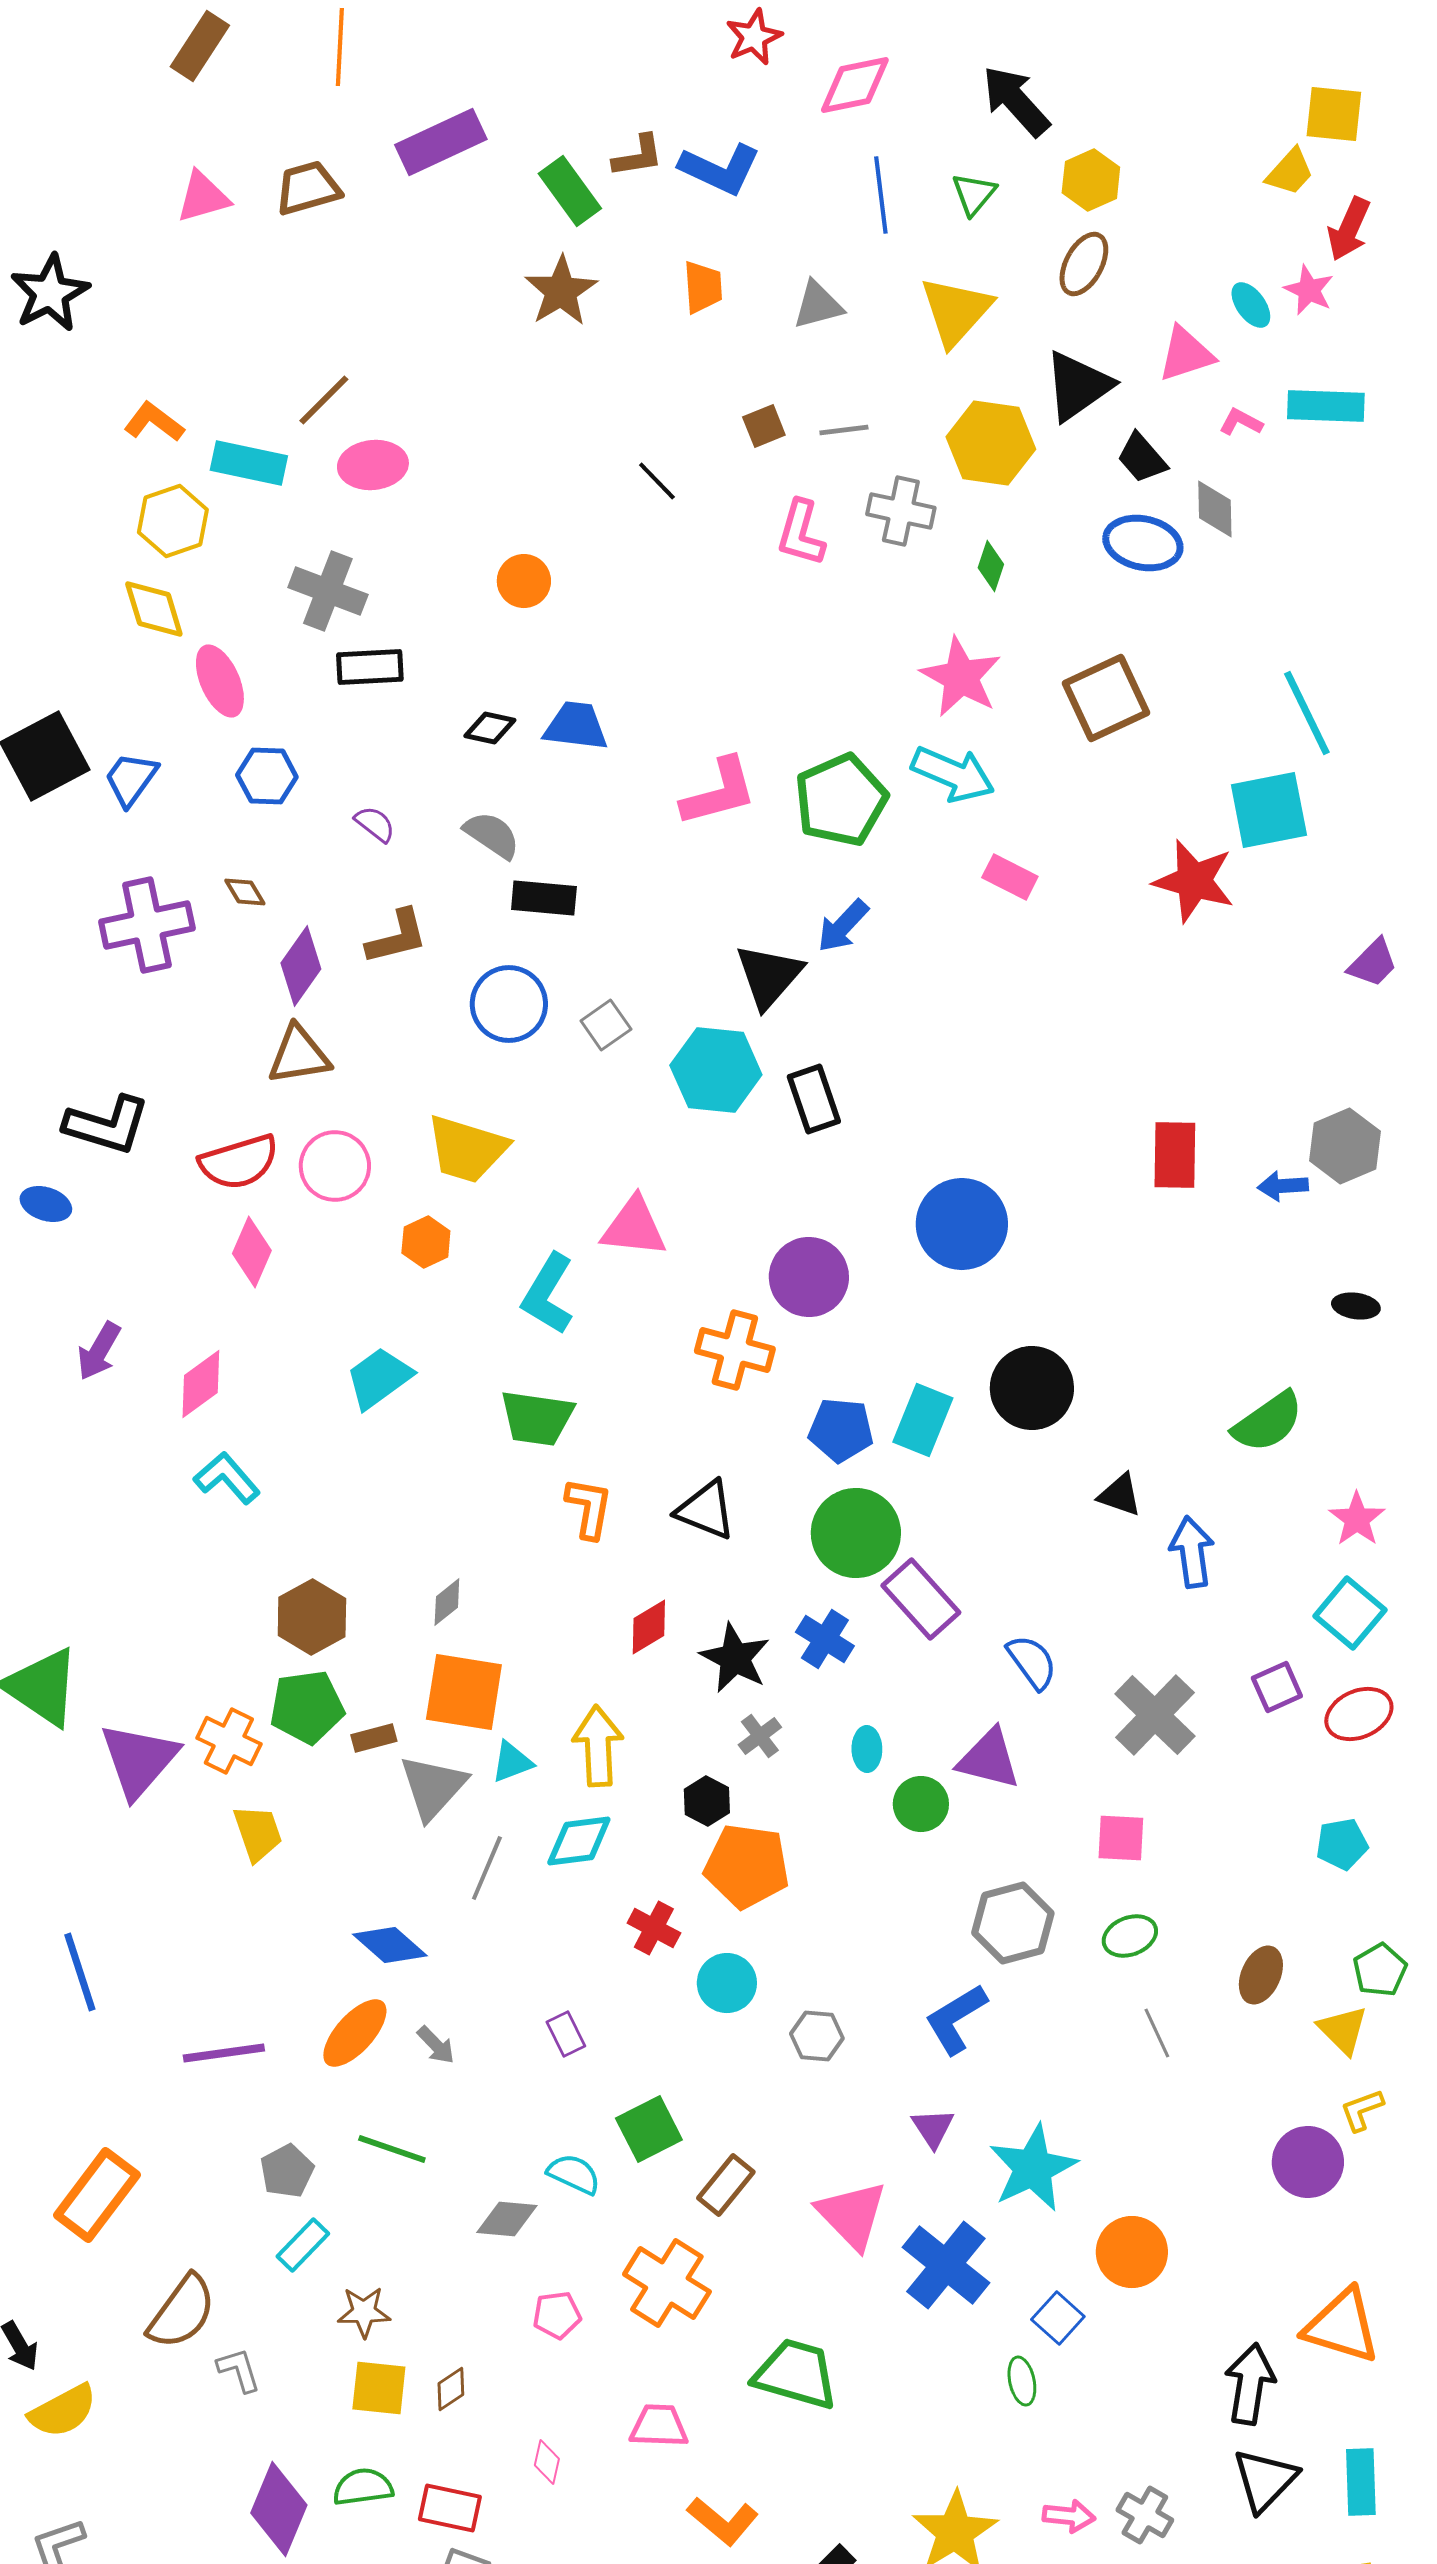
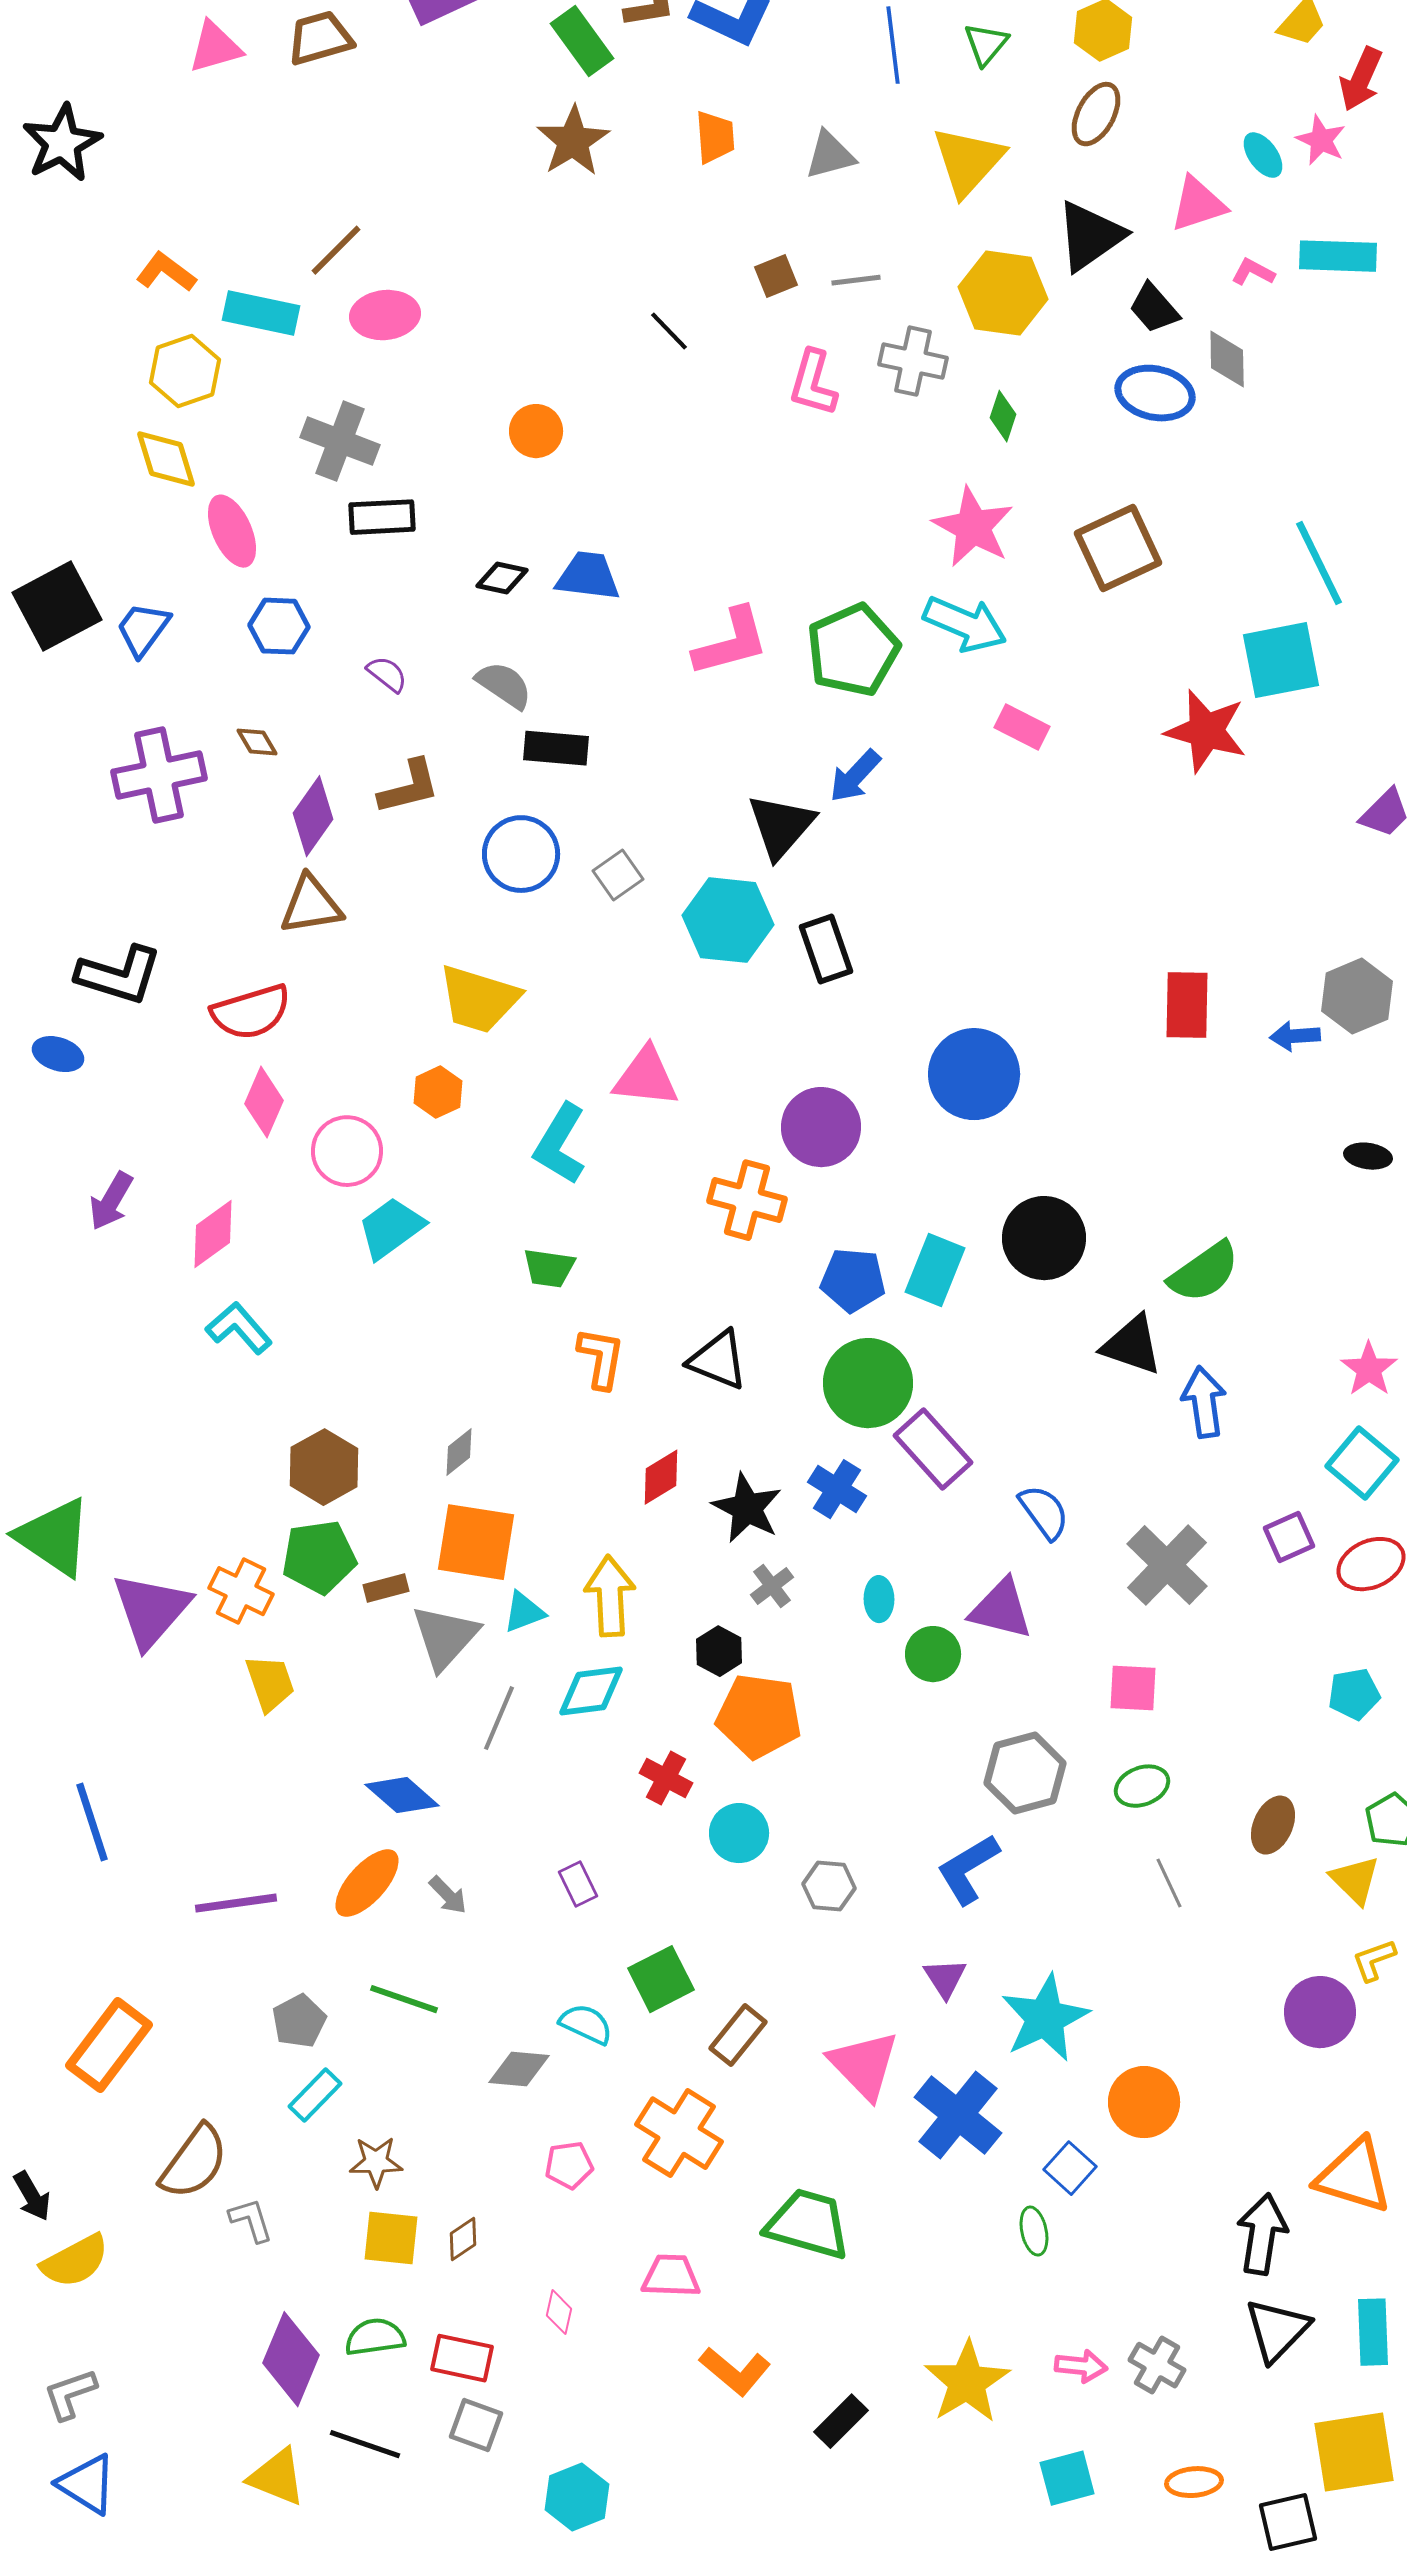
pink circle: (335, 1166) -> (347, 1151), moved
green trapezoid: (537, 1418) -> (549, 1268), size x0.7
green semicircle: (1268, 1422) -> (1204, 1272), moved
black triangle: (1120, 1495) -> (1132, 1345), size x1.4

